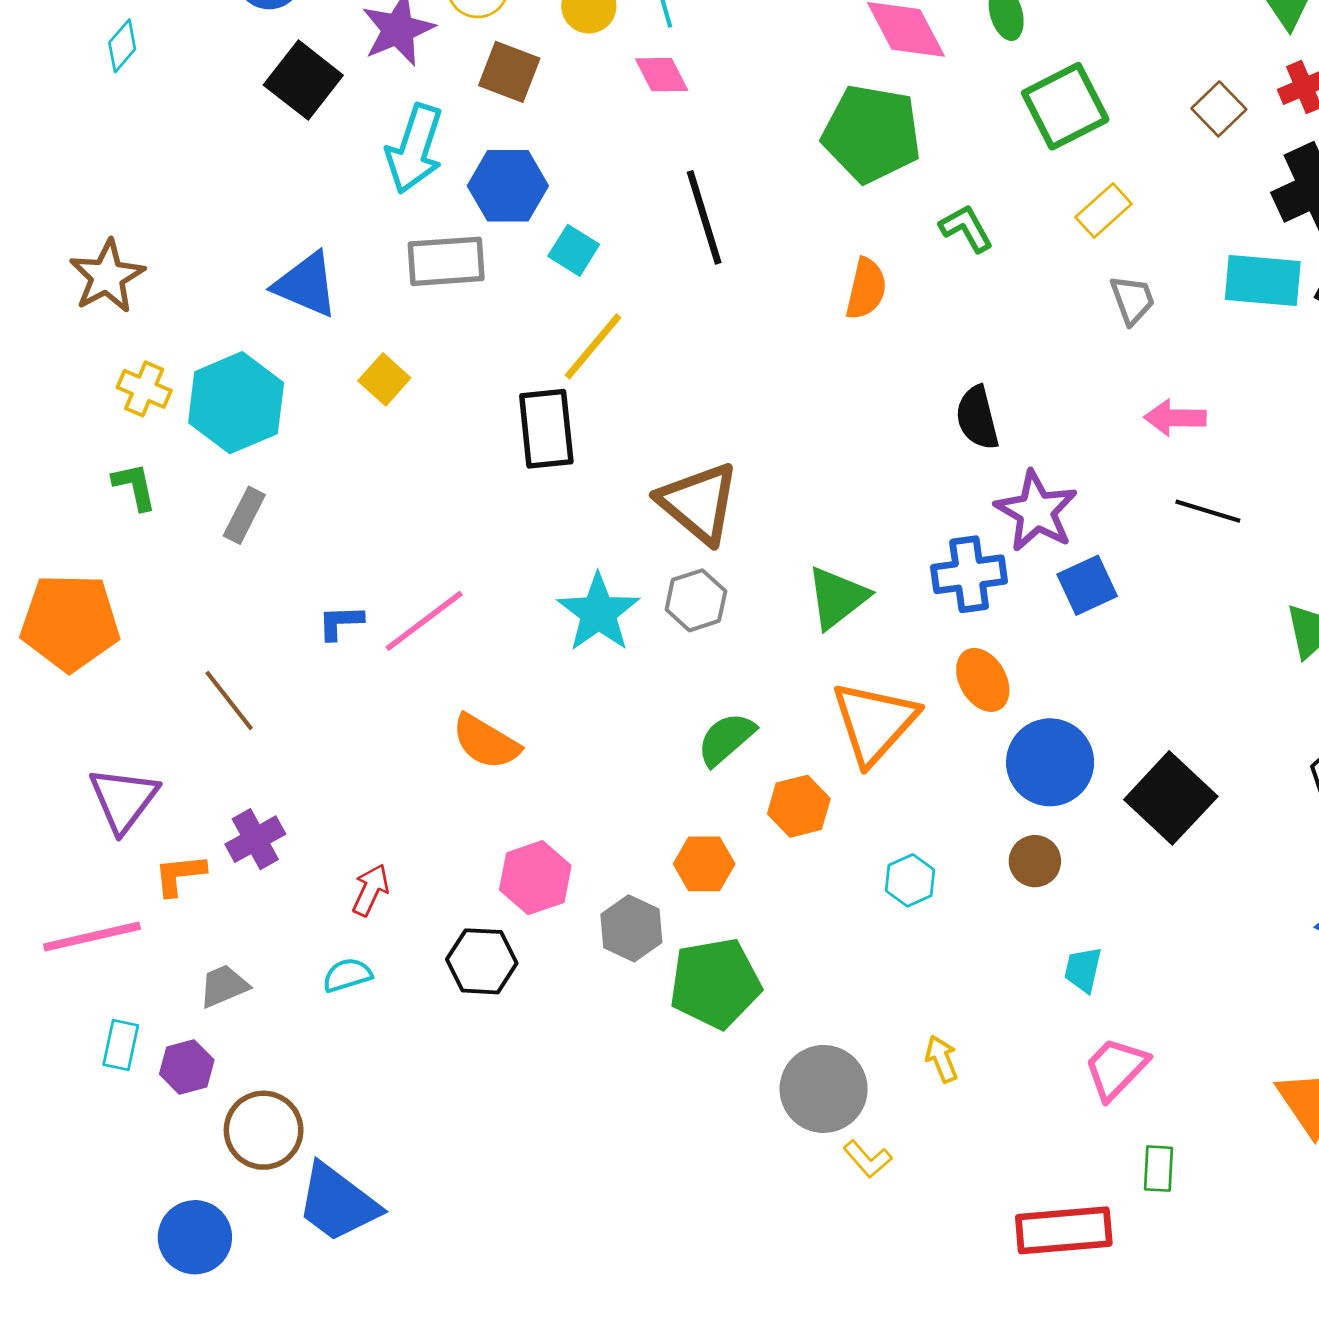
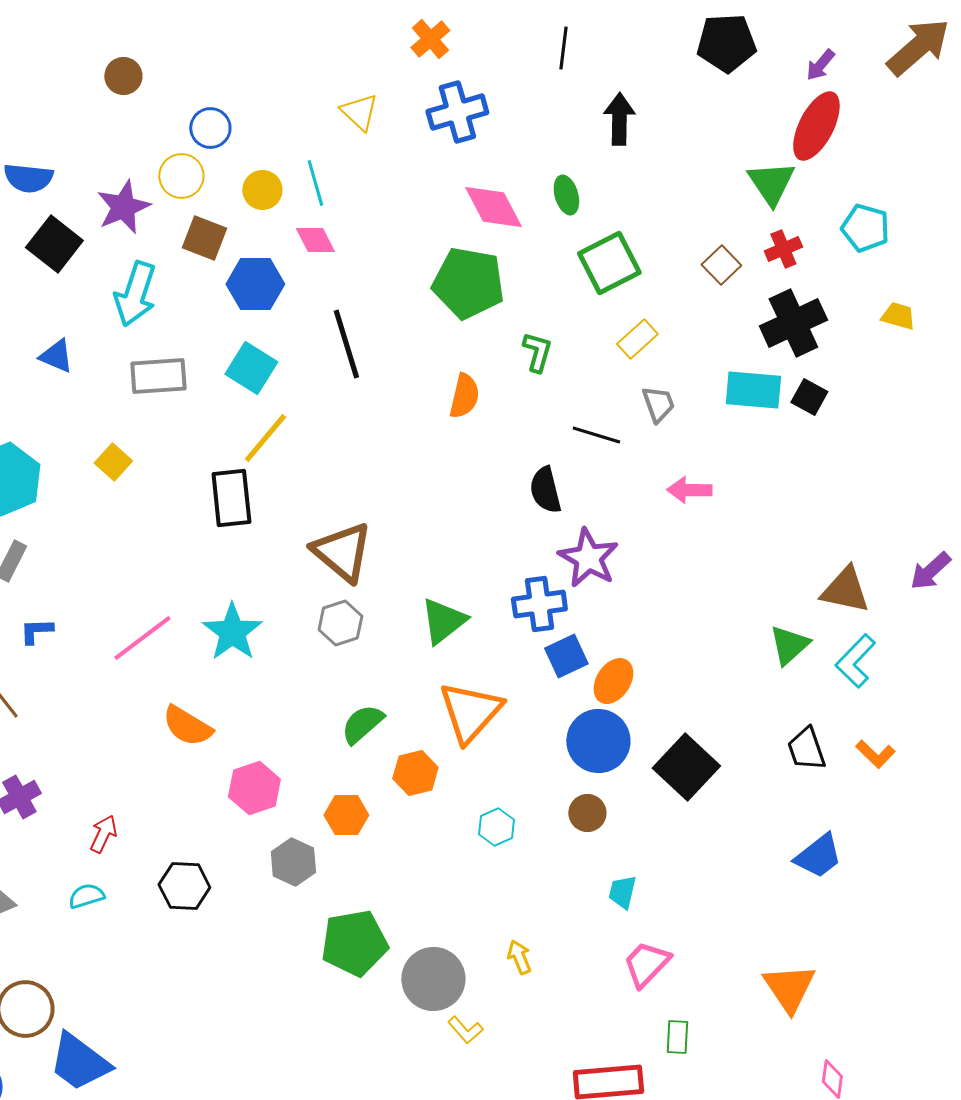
blue hexagon: (508, 186) -> (255, 284), moved
green L-shape: (966, 228) -> (537, 352), turned 45
cyan square: (574, 250) -> (251, 368), size x1.4
blue triangle: (306, 285) -> (56, 356), moved, size x0.7
black line: (1208, 511) -> (596, 435), moved
blue square: (1087, 585) -> (566, 656), moved
cyan star: (598, 613) -> (232, 632), moved
blue L-shape: (340, 622) -> (36, 631), moved
orange ellipse: (983, 680) -> (613, 681), moved, turned 63
pink hexagon: (535, 878) -> (254, 788), moved
green pentagon: (715, 983) -> (354, 943), moved

